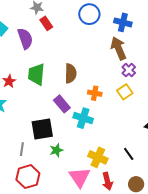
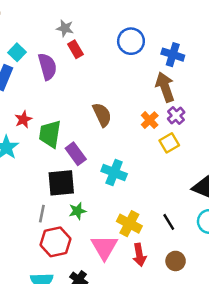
brown semicircle: (71, 73) -> (102, 115), turned -30
green trapezoid: (36, 74) -> (50, 134), moved
orange cross: (95, 93) -> (150, 120), moved, turned 32
purple rectangle: (62, 104) -> (76, 154), moved
gray line: (22, 149) -> (42, 214), moved
red hexagon: (28, 177) -> (56, 242), moved

